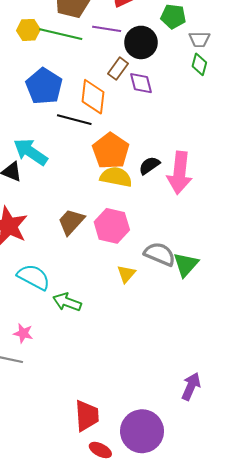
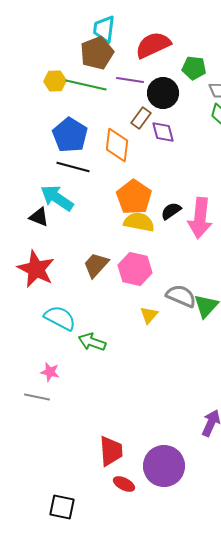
black line: (74, 120) -> (73, 167), moved

